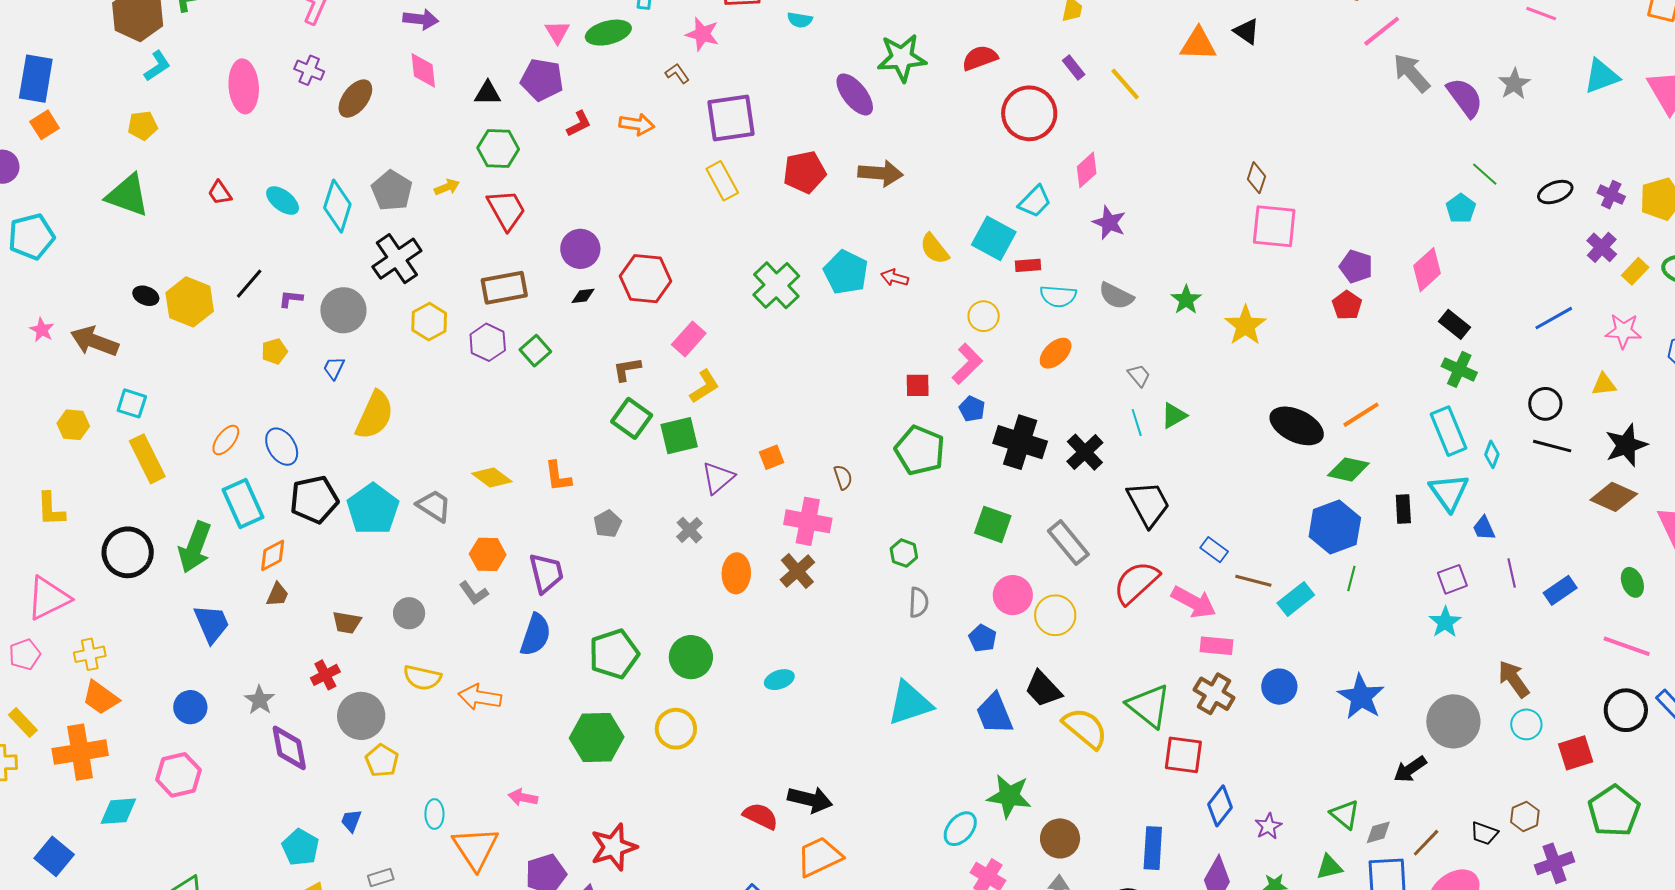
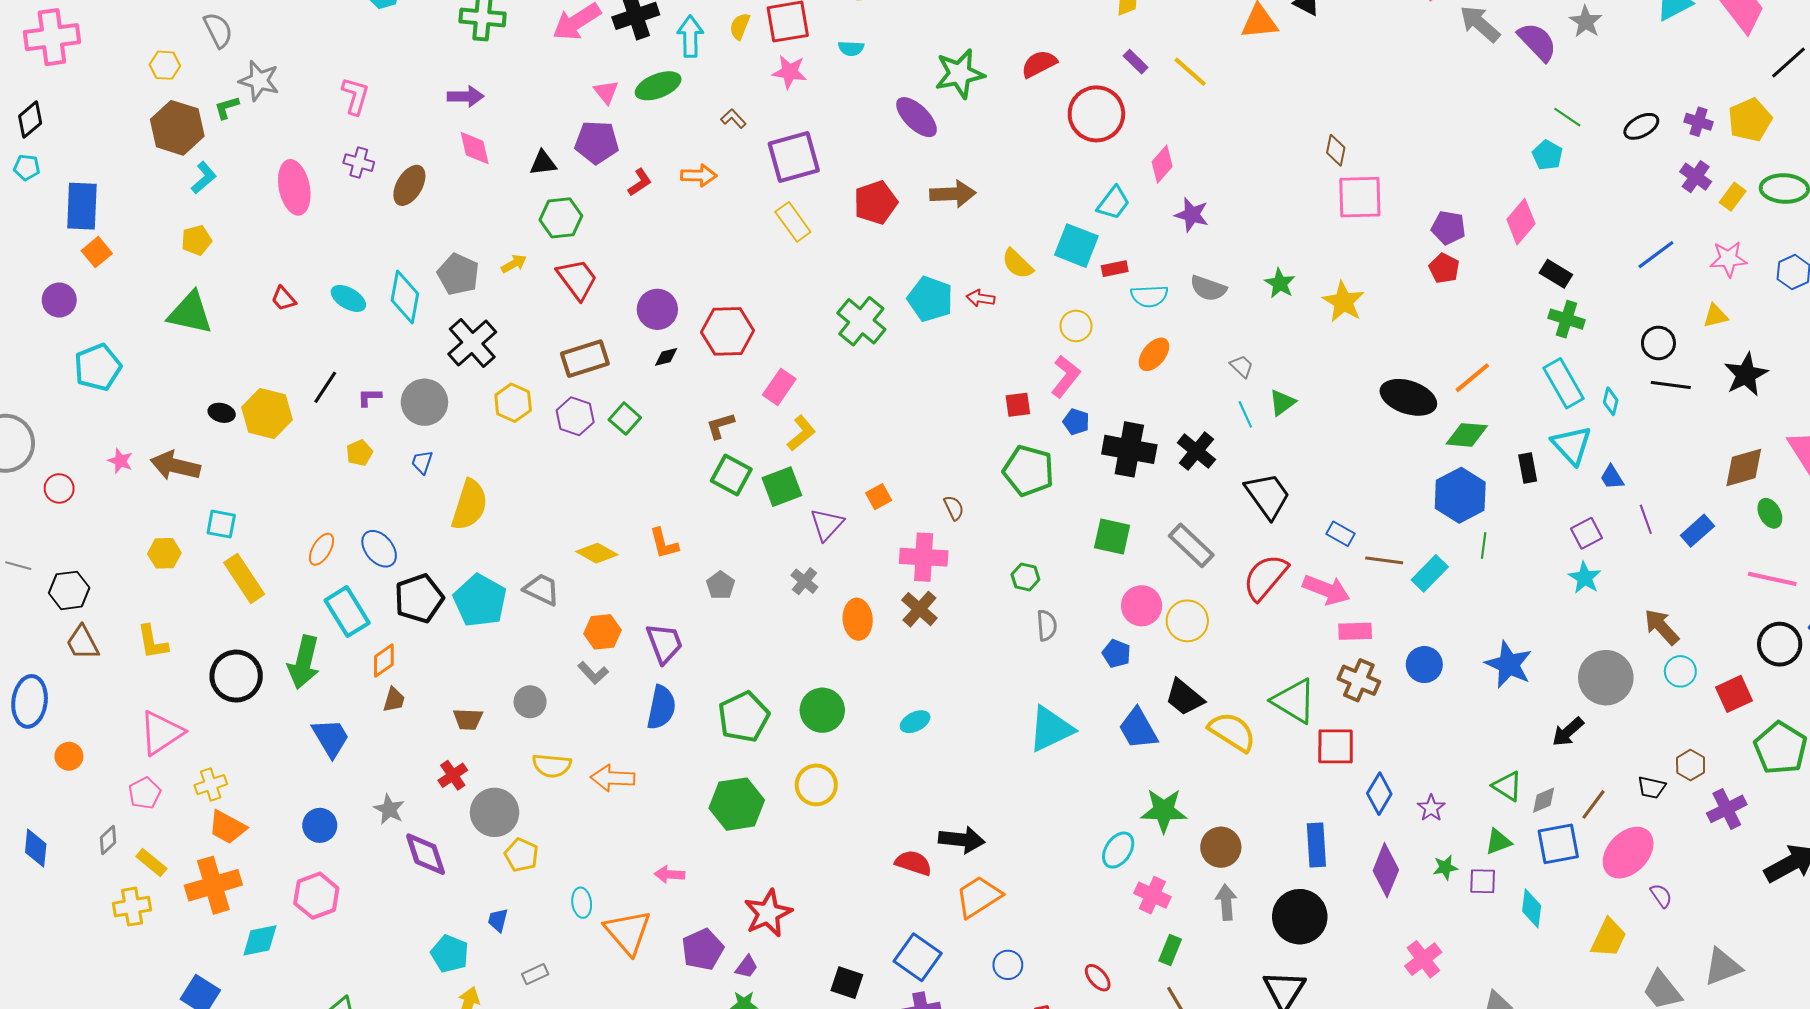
pink star: (702, 34) -> (790, 72), moved
brown diamond: (1614, 497) -> (1744, 467), moved, turned -33

